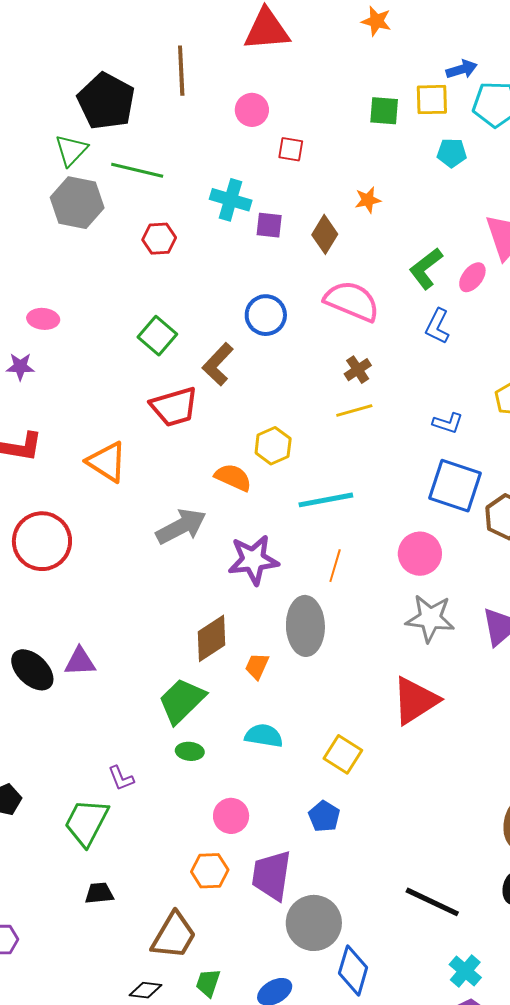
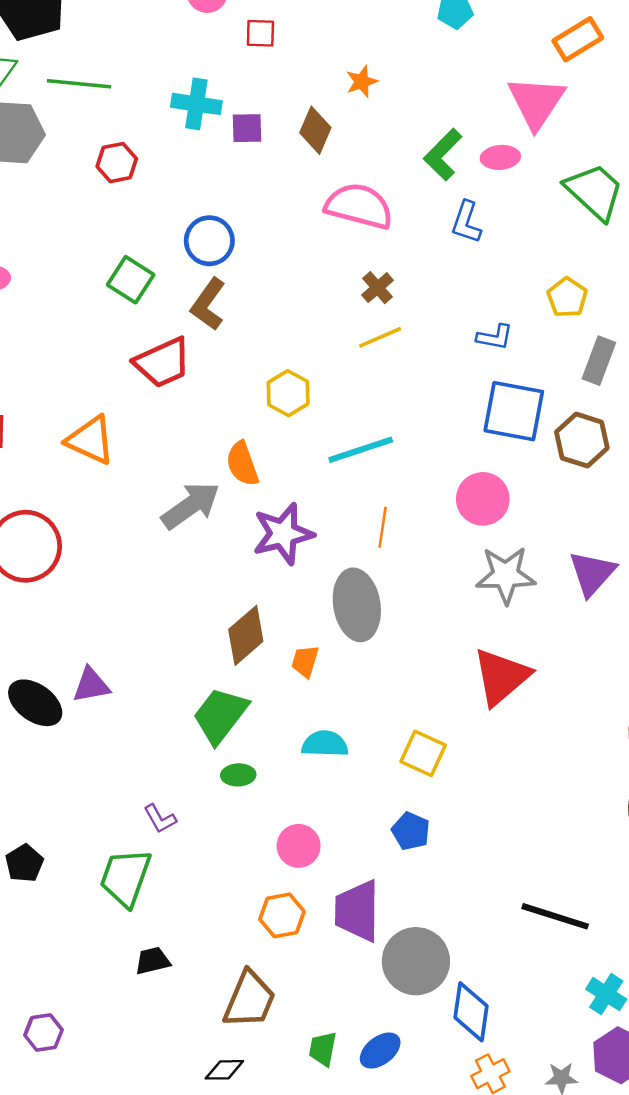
pink ellipse: (472, 277) -> (500, 157), turned 56
blue circle: (266, 315) -> (209, 241), moved
orange semicircle: (233, 477) -> (242, 464), moved, turned -126
green trapezoid: (208, 983) -> (323, 1049), moved

